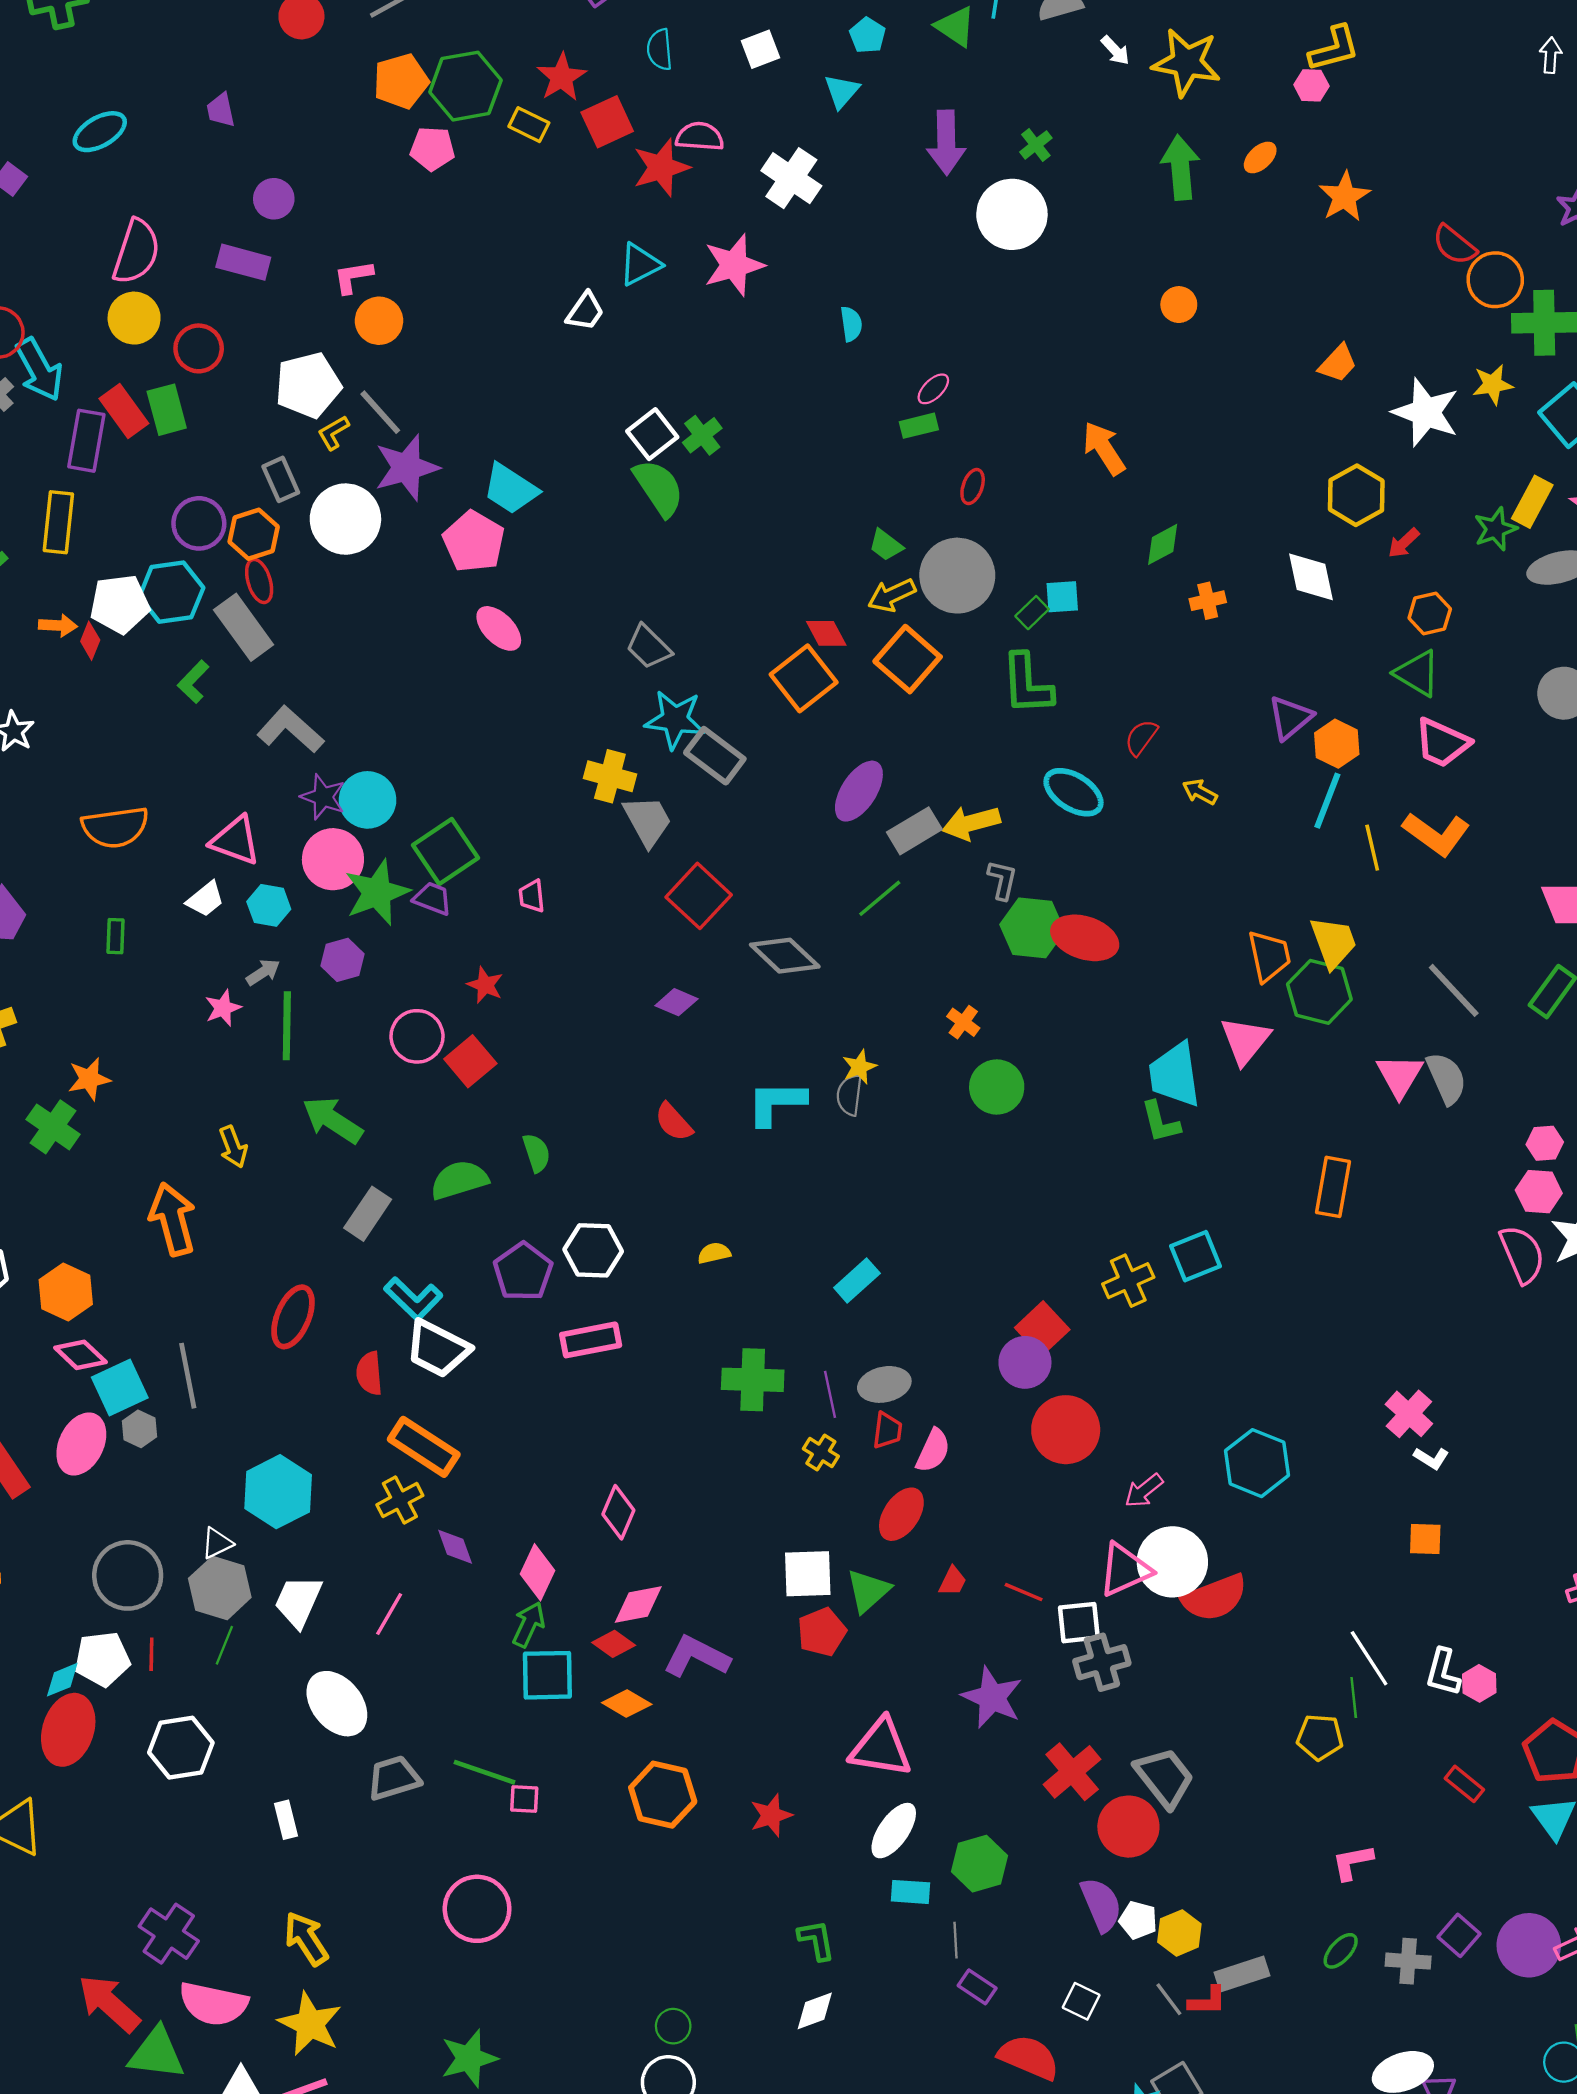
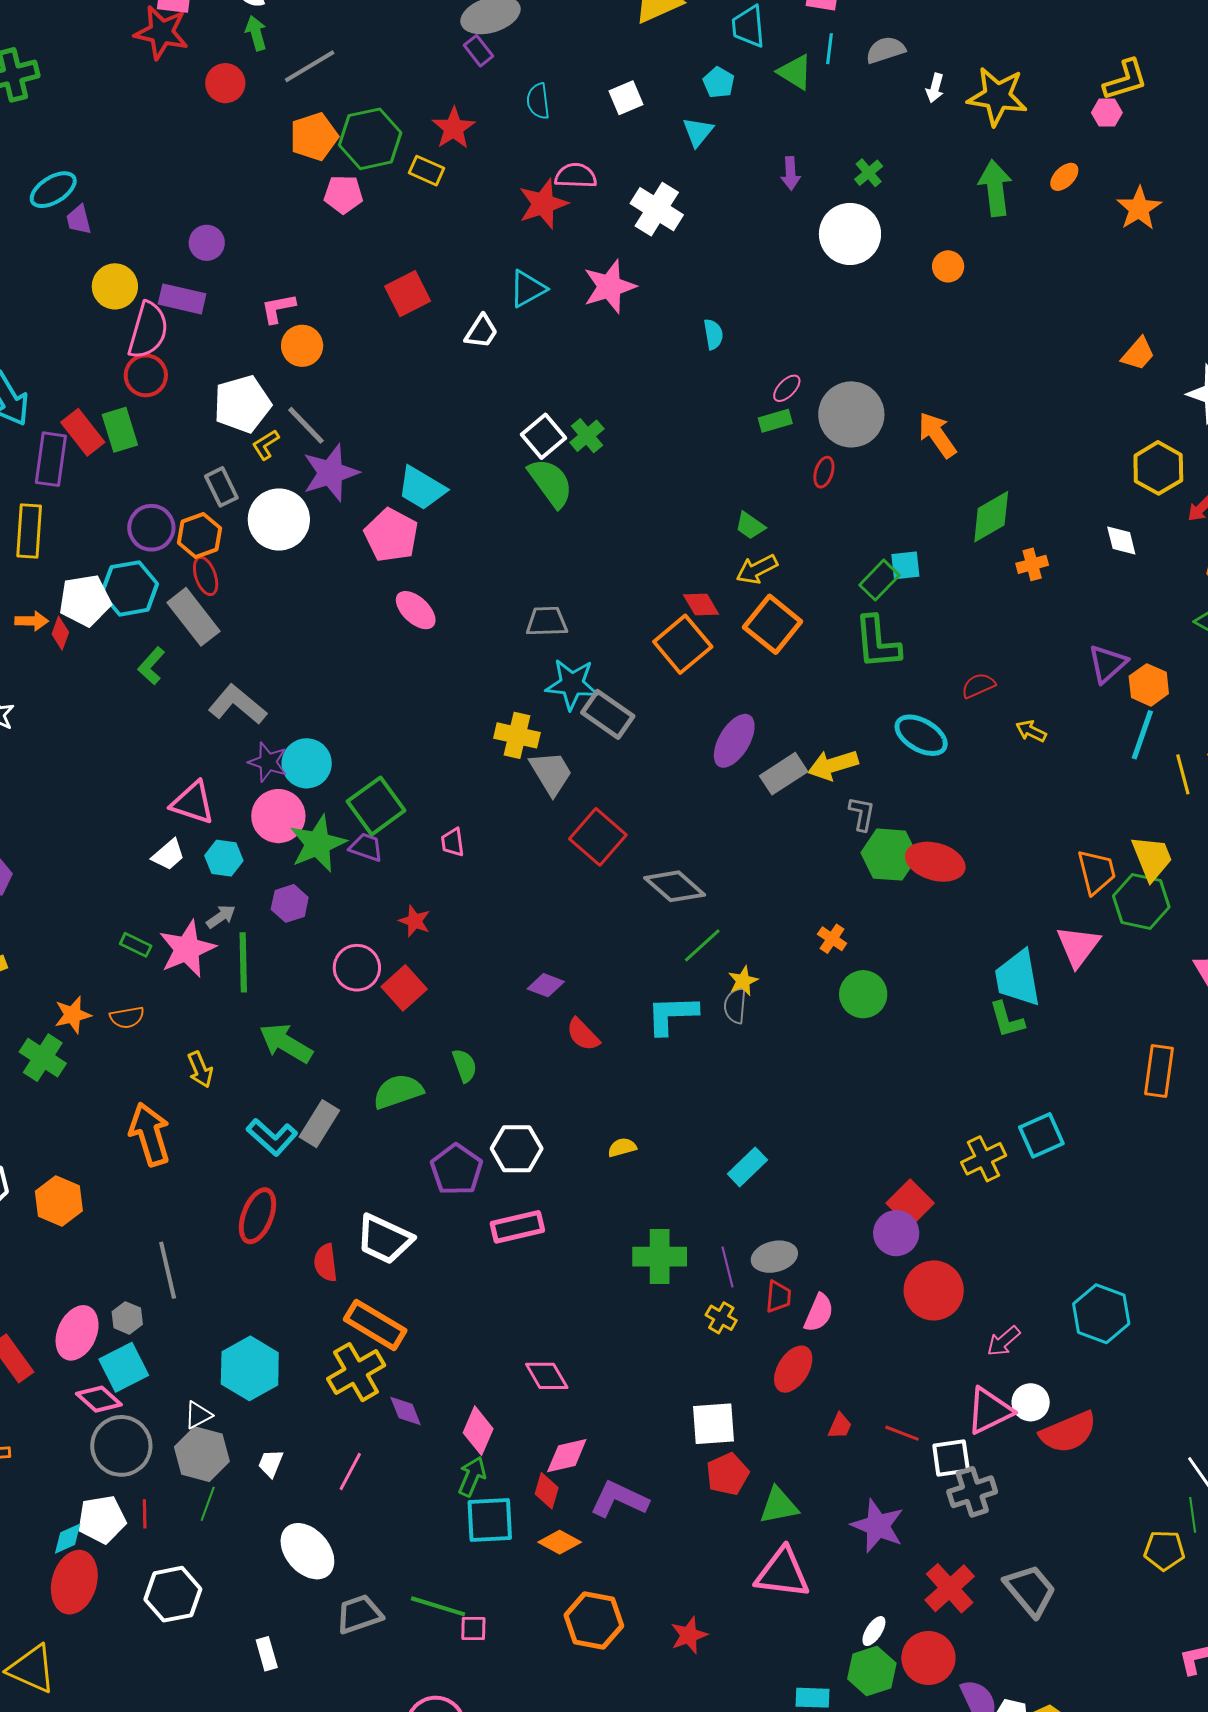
white arrow: (1115, 50) -> (935, 88), turned 60
purple trapezoid: (221, 110) -> (79, 220), moved
red square: (607, 122) -> (408, 294), moved
purple arrow: (946, 142) -> (791, 173), size x0.6
pink semicircle: (136, 252) -> (148, 330), moved
orange circle: (1179, 305) -> (948, 266), moved
yellow circle: (134, 318) -> (115, 286), moved
green diamond: (1163, 544) -> (991, 517), size x1.4
gray circle: (957, 576) -> (851, 414), moved
white diamond: (1311, 577) -> (1121, 540), size x0.7
green rectangle: (1032, 613) -> (880, 580), size x1.4
gray trapezoid: (649, 647) -> (547, 622), turned 135
red semicircle: (1141, 738) -> (978, 686), turned 32
orange semicircle: (115, 827) -> (127, 1017), moved, size x0.6
green line: (880, 898) -> (702, 945), moved
green rectangle: (115, 936) -> (136, 945), moved, turned -64
purple diamond: (676, 1002) -> (546, 985), moved
pink star: (223, 1008) -> (187, 949), size x1.8
cyan L-shape: (413, 1299) -> (272, 1137), moved
pink diamond: (80, 1355) -> (99, 1399), moved
cyan square: (120, 1388) -> (124, 1367), moved
yellow cross: (400, 1500) -> (356, 1372), size x1.4
pink diamond: (618, 1512) -> (547, 1376), turned -51
white circle: (1172, 1562) -> (1031, 1402), size x0.6
green triangle: (868, 1591) -> (779, 1506), moved, turned 33
white trapezoid: (298, 1601) -> (271, 1463), size x0.6
red diamond: (614, 1644) -> (547, 1491), turned 72
red circle: (1128, 1827) -> (928, 1658), moved
white ellipse: (894, 1831) -> (874, 1631), moved, size x0.6

